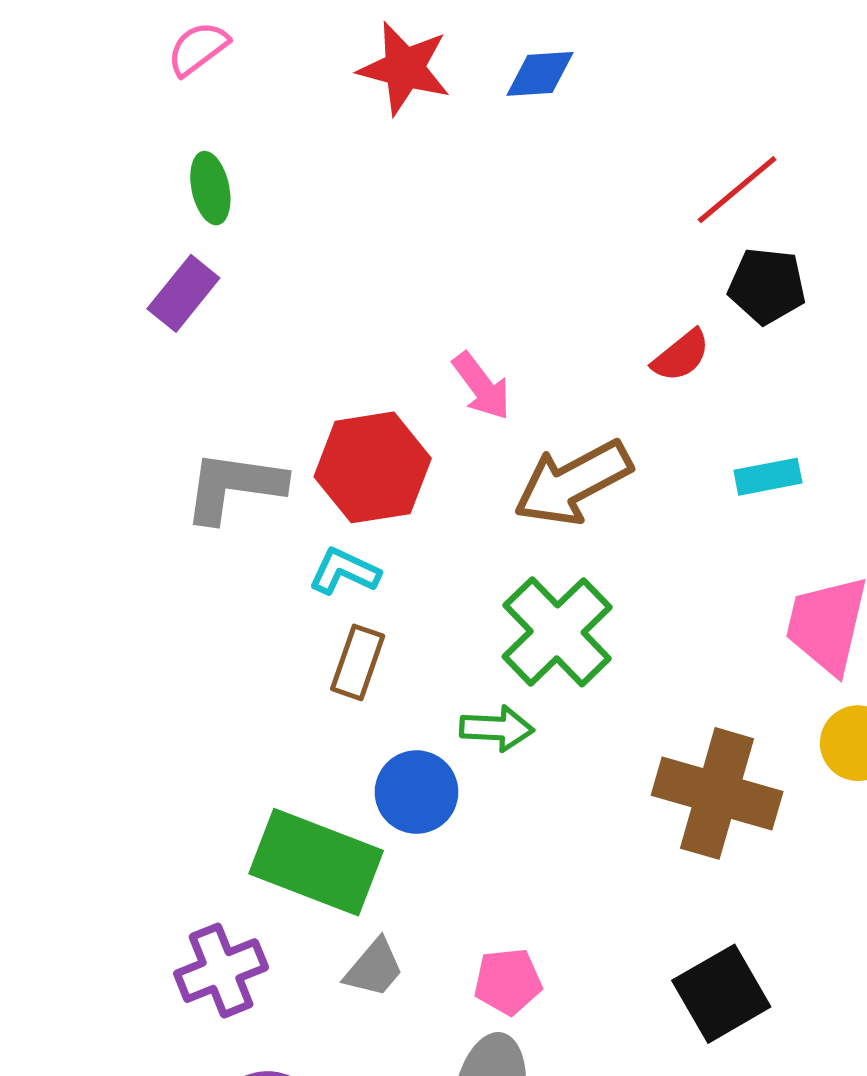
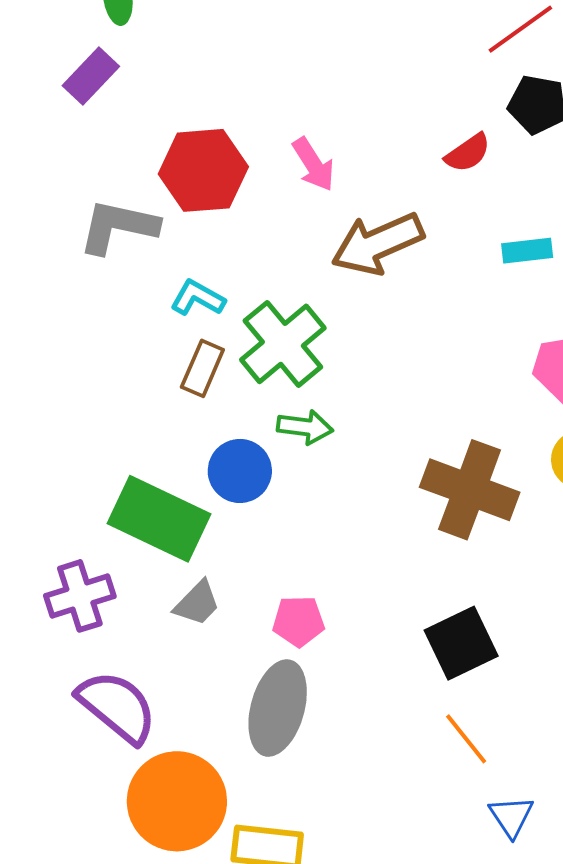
red hexagon: (373, 467) -> (203, 170), moved
green cross: (557, 632) -> (283, 344), moved

